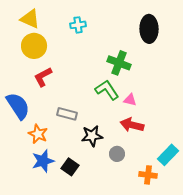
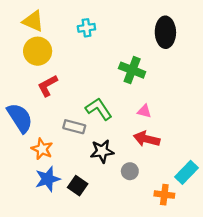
green L-shape: (107, 90) -> (99, 109), moved

